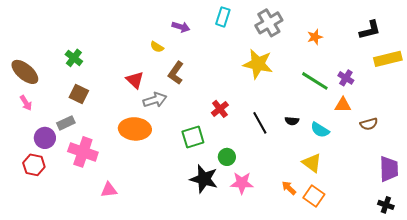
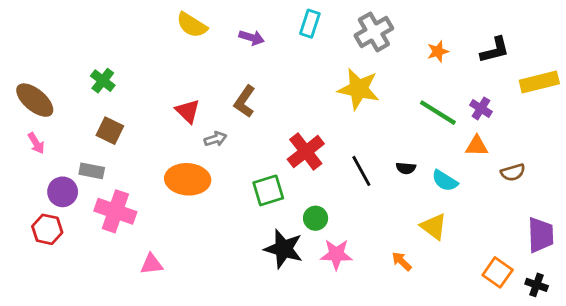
black L-shape: (370, 30) -> (495, 50), moved
yellow semicircle: (157, 47) -> (192, 25), moved, size x1.6
gray arrow: (155, 100) -> (215, 139), size x0.7
red cross: (220, 109) -> (306, 151), size x1.5
gray rectangle: (66, 123) -> (92, 171), turned 36
orange square: (314, 196) -> (498, 272), moved

